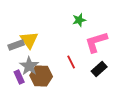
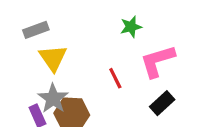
gray rectangle: (16, 45) -> (36, 30), moved
red line: (71, 62) -> (115, 78), moved

